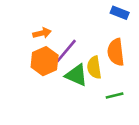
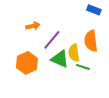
orange hexagon: (45, 61) -> (27, 63), moved
green line: (115, 95) -> (83, 67), moved, turned 32

